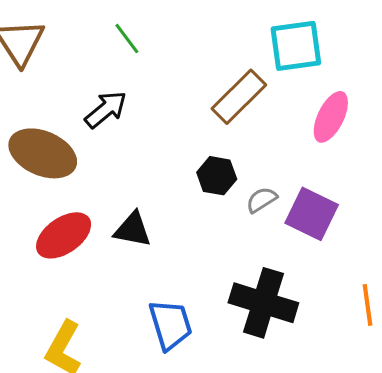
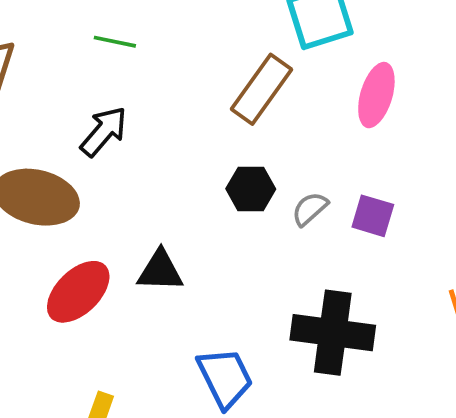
green line: (127, 39) -> (115, 42), turned -32
purple square: (312, 214) -> (373, 216), size x0.7

